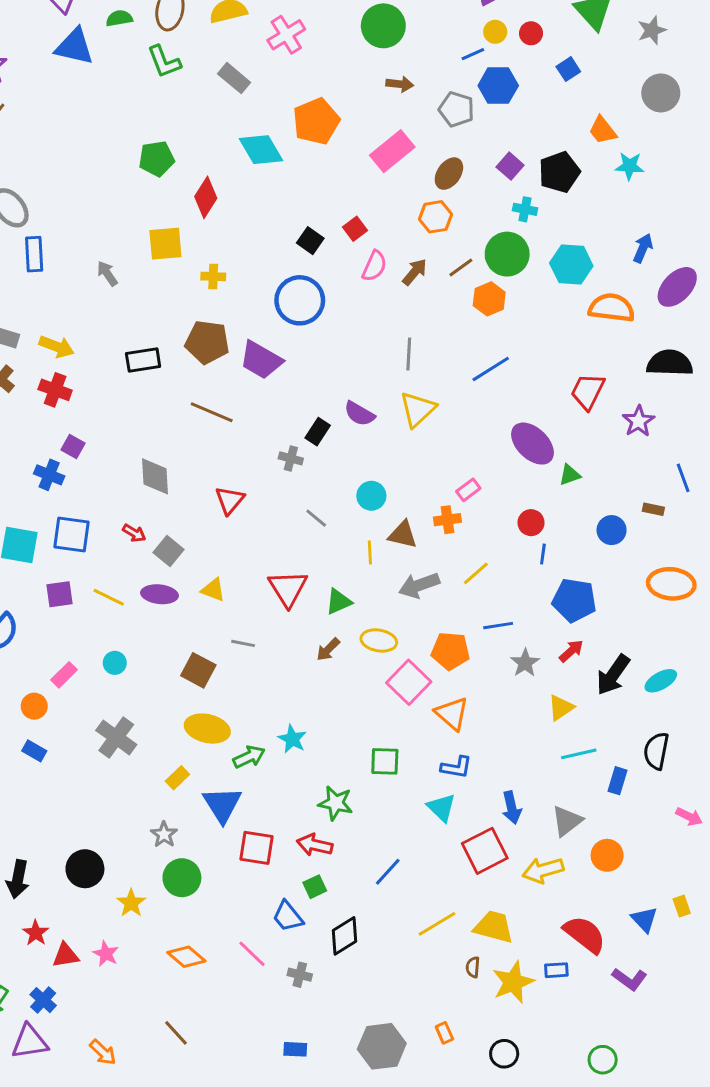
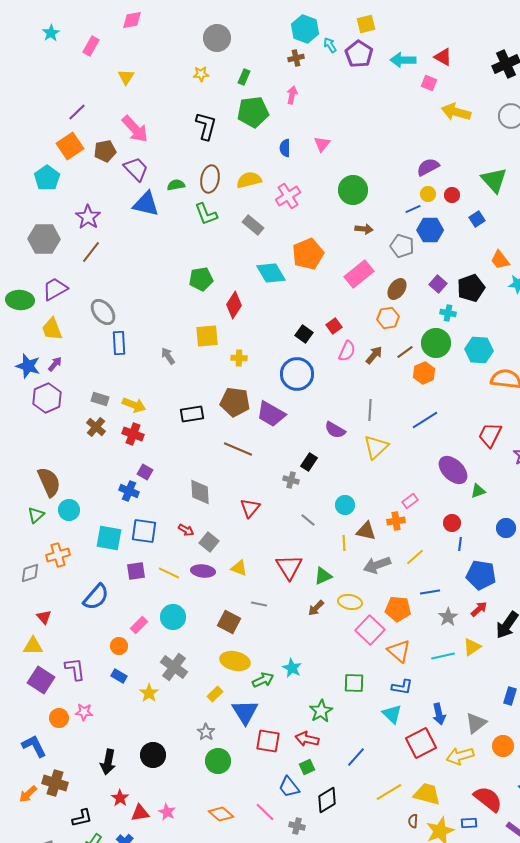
purple semicircle: (359, 414) -> (335, 430), moved
cyan circle: (115, 663) -> (173, 617), size x1.6
cyan line: (579, 754) -> (443, 656), moved
green star: (336, 803) -> (321, 711), turned 30
yellow star: (131, 903) -> (149, 693), moved

